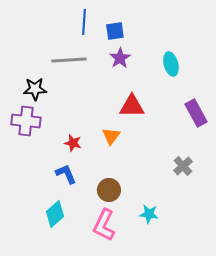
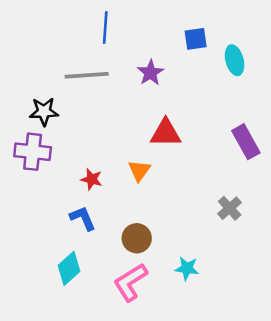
blue square: (115, 31) -> (196, 39), moved
cyan ellipse: (171, 64) -> (235, 60), moved
pink L-shape: (104, 225) -> (130, 282), turned 32

